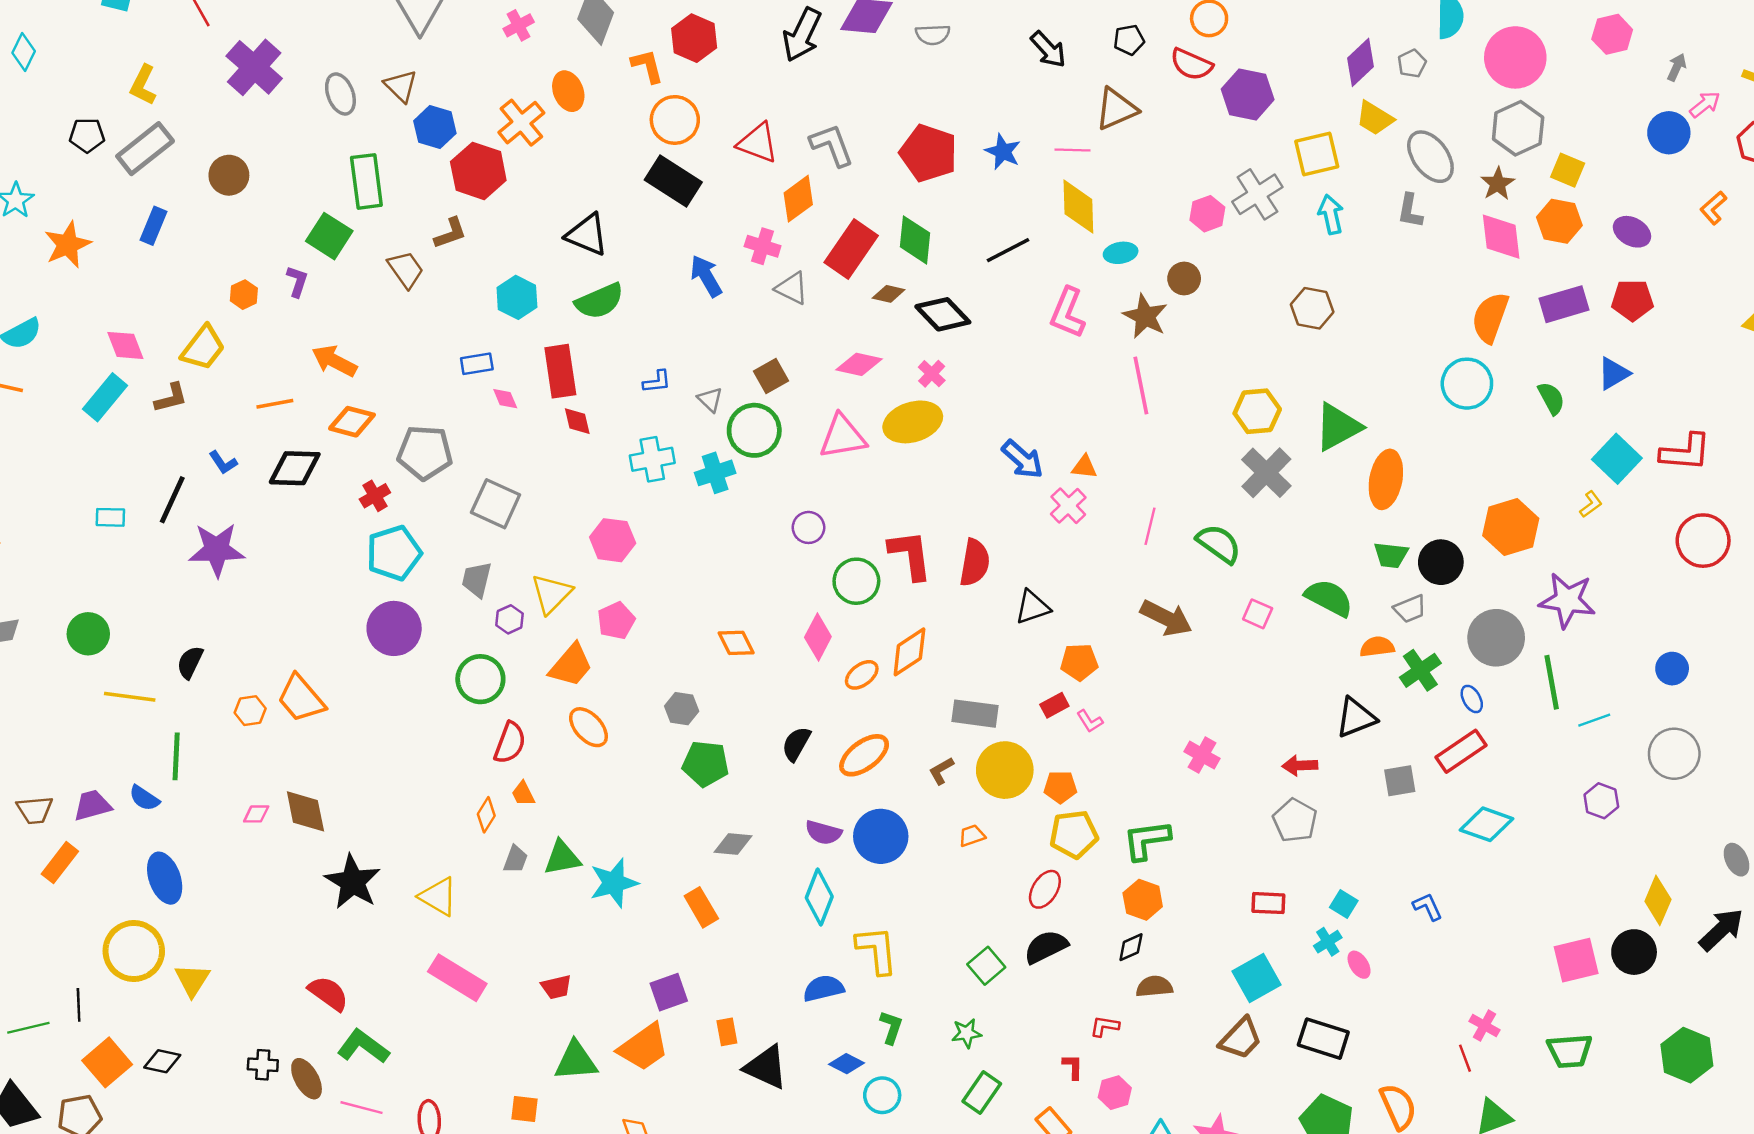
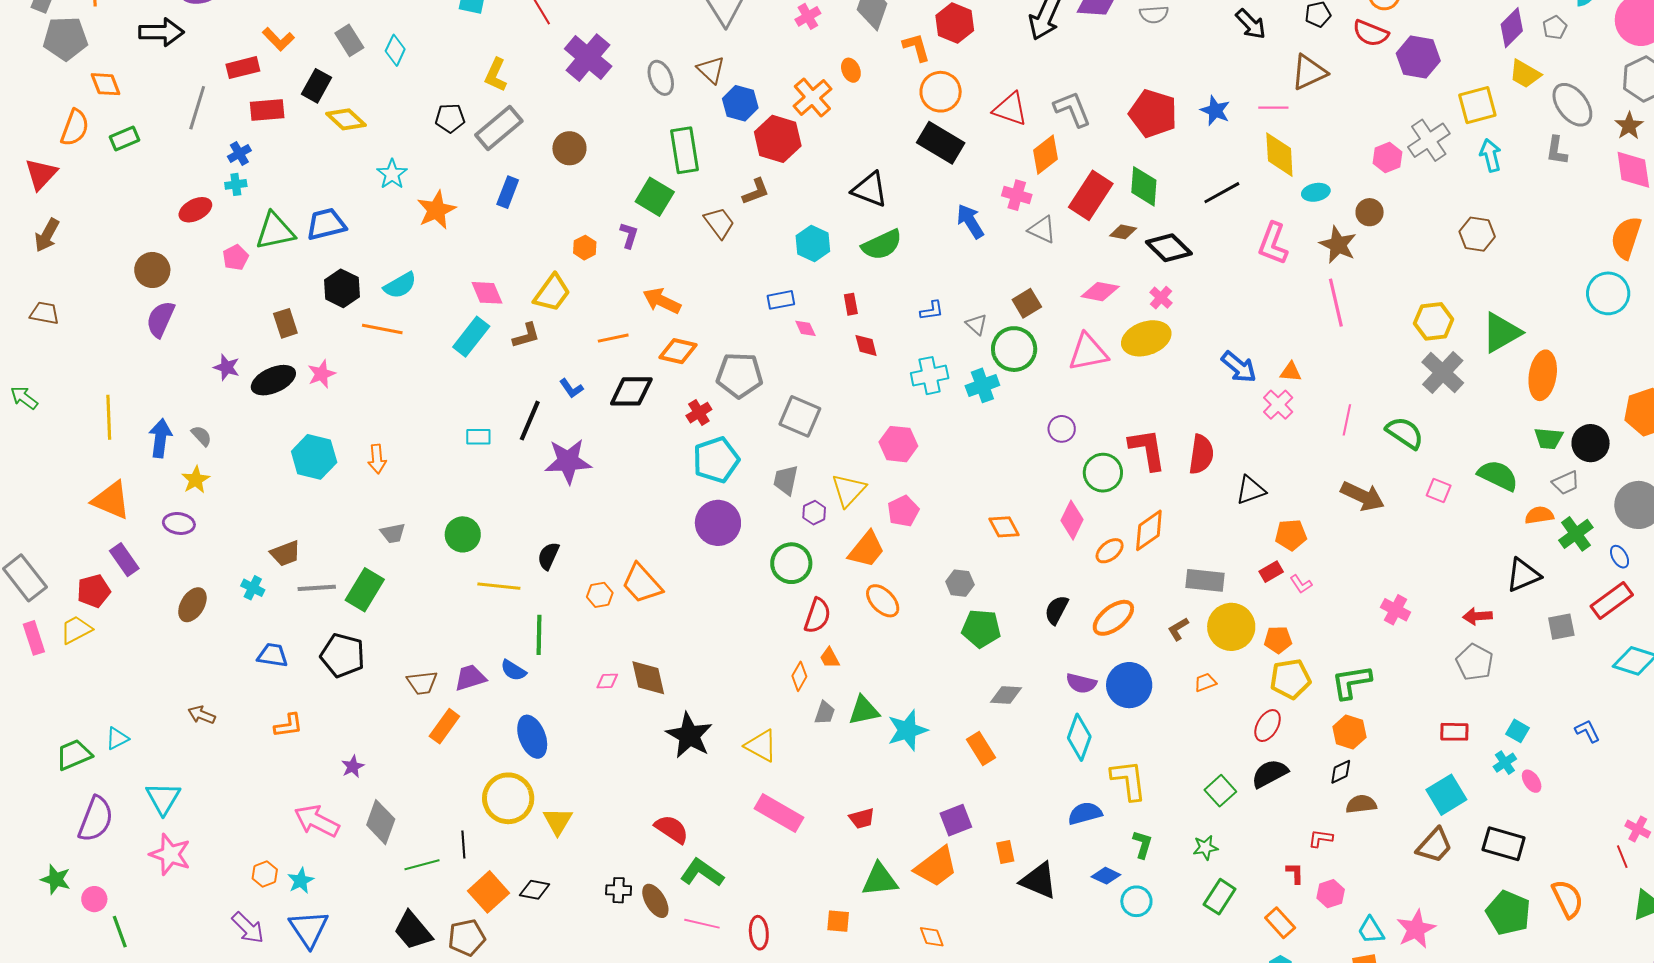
orange ellipse: (568, 91) -> (851, 70), size x0.7
red rectangle: (560, 371) -> (851, 304), size x0.5

